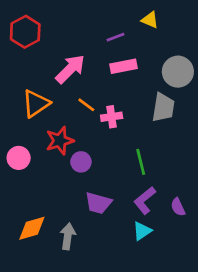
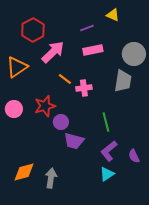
red hexagon: (25, 32) -> (33, 30), moved
orange triangle: (36, 103) -> (17, 67), moved
pink circle: (19, 158) -> (14, 109), moved
purple trapezoid: (98, 203) -> (74, 141), moved

